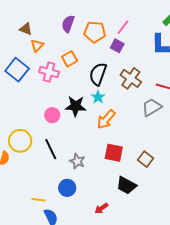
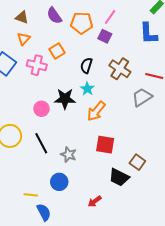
purple semicircle: (68, 24) -> (54, 16), turned -54
brown triangle: (26, 29) -> (22, 17), moved
black semicircle: (98, 74) -> (86, 65), size x0.7
brown square: (145, 159) -> (137, 162), moved

